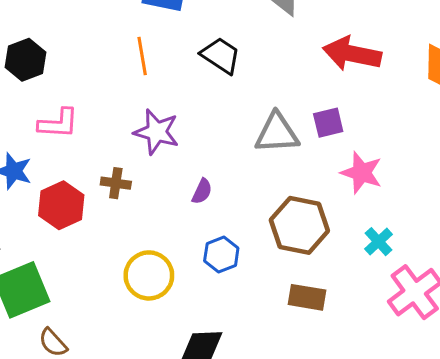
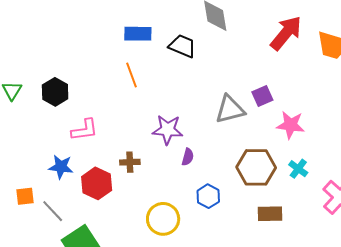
red arrow: (352, 54) -> (286, 33), moved, turned 129
black trapezoid: (221, 55) -> (182, 46), moved
purple star: (157, 132) -> (168, 130), moved
cyan cross: (378, 242) -> (298, 169), moved

